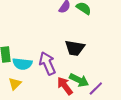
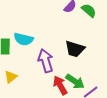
cyan semicircle: (22, 64) -> (24, 39), moved

